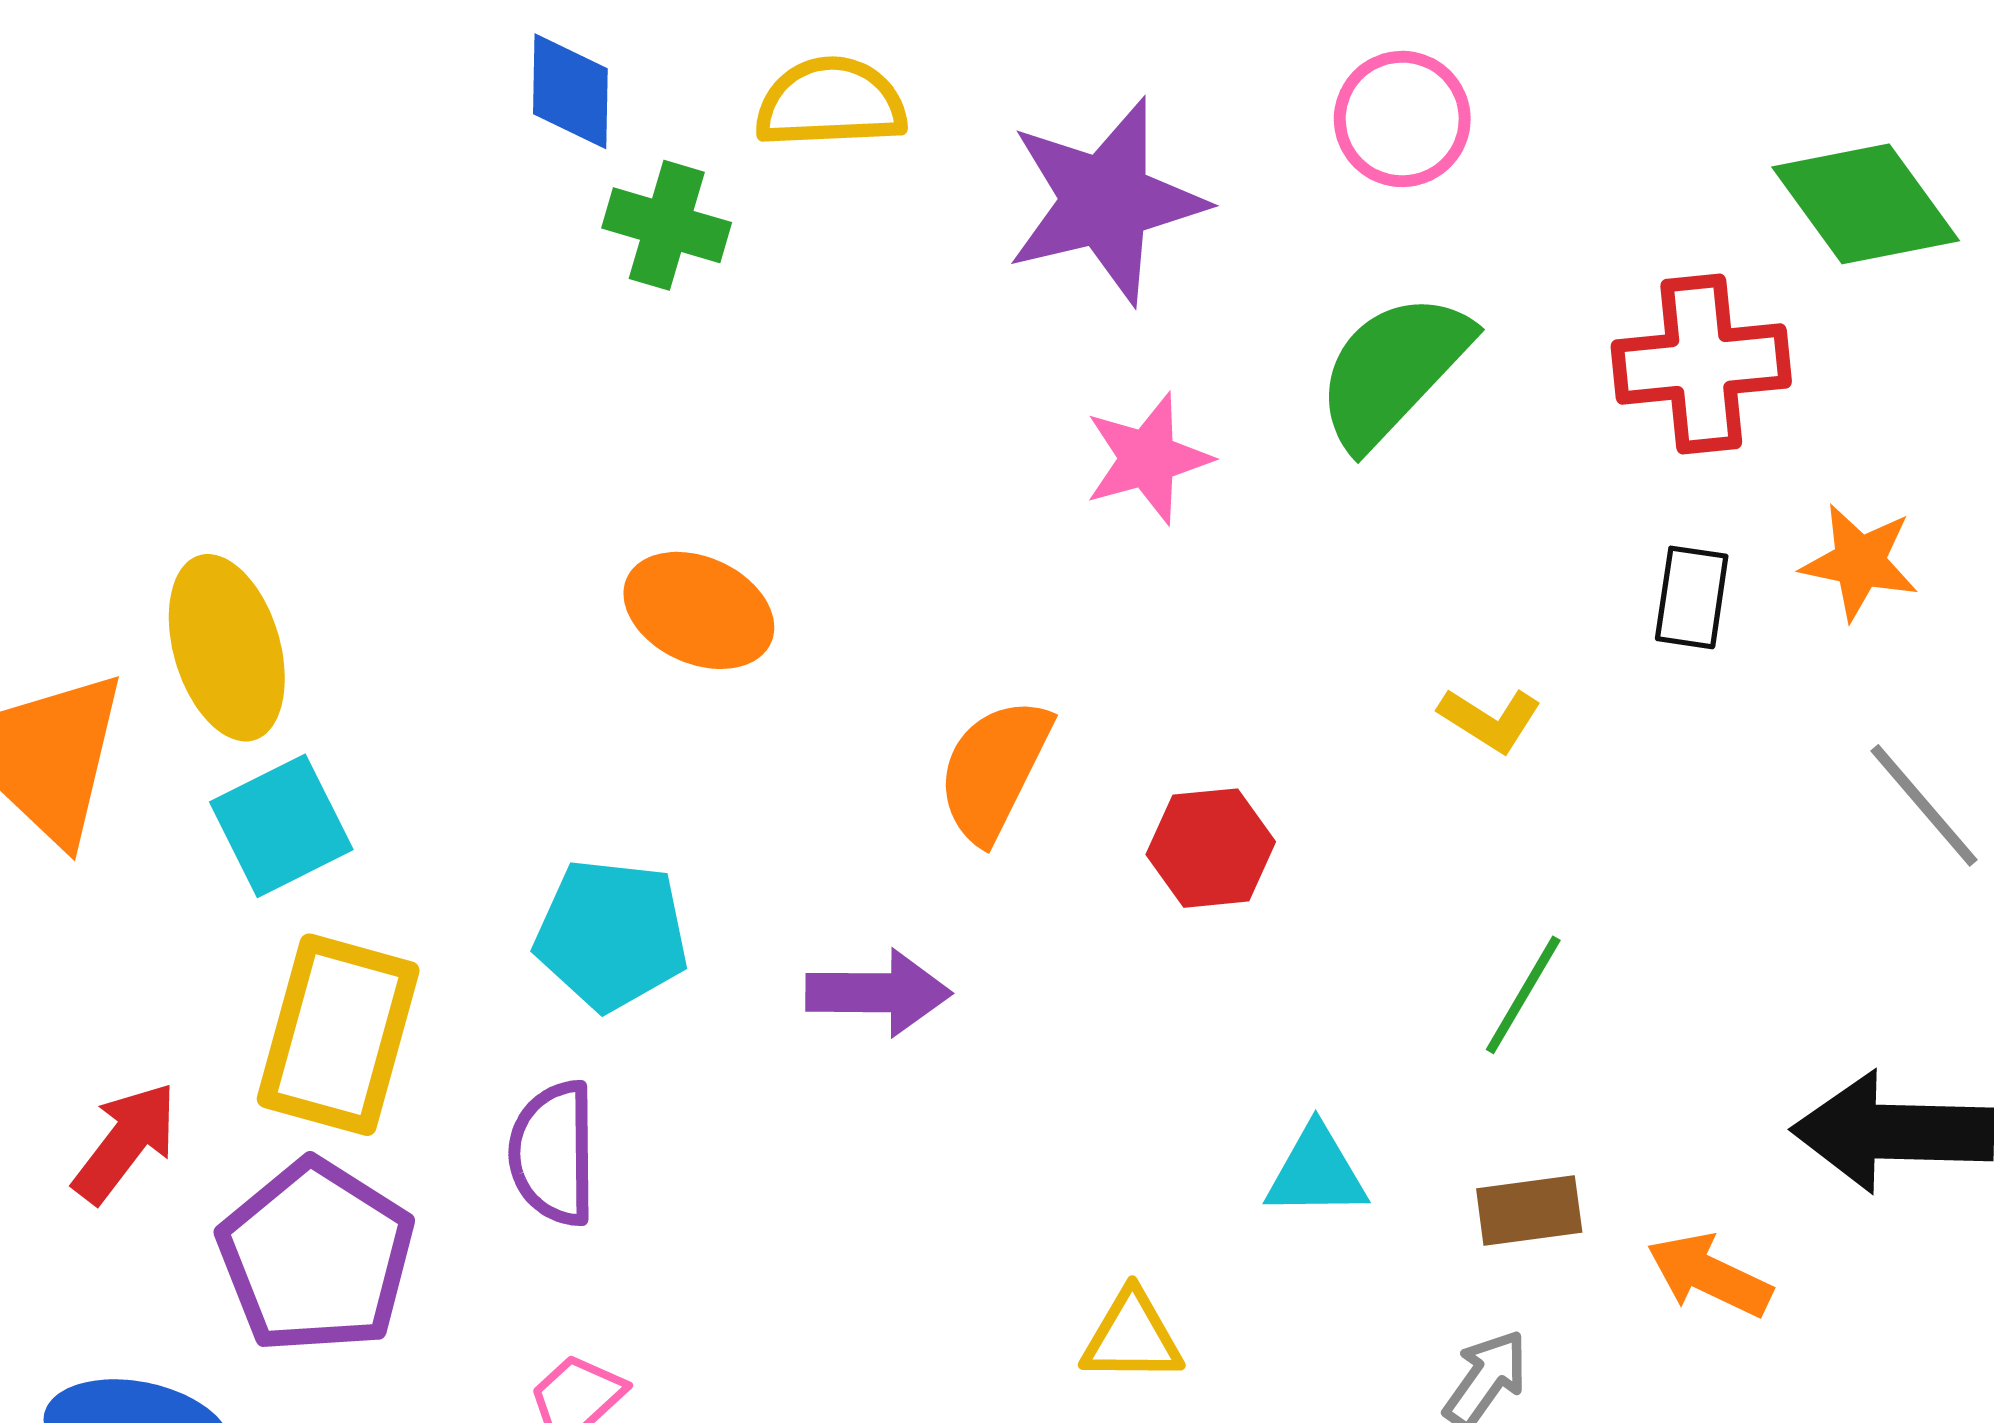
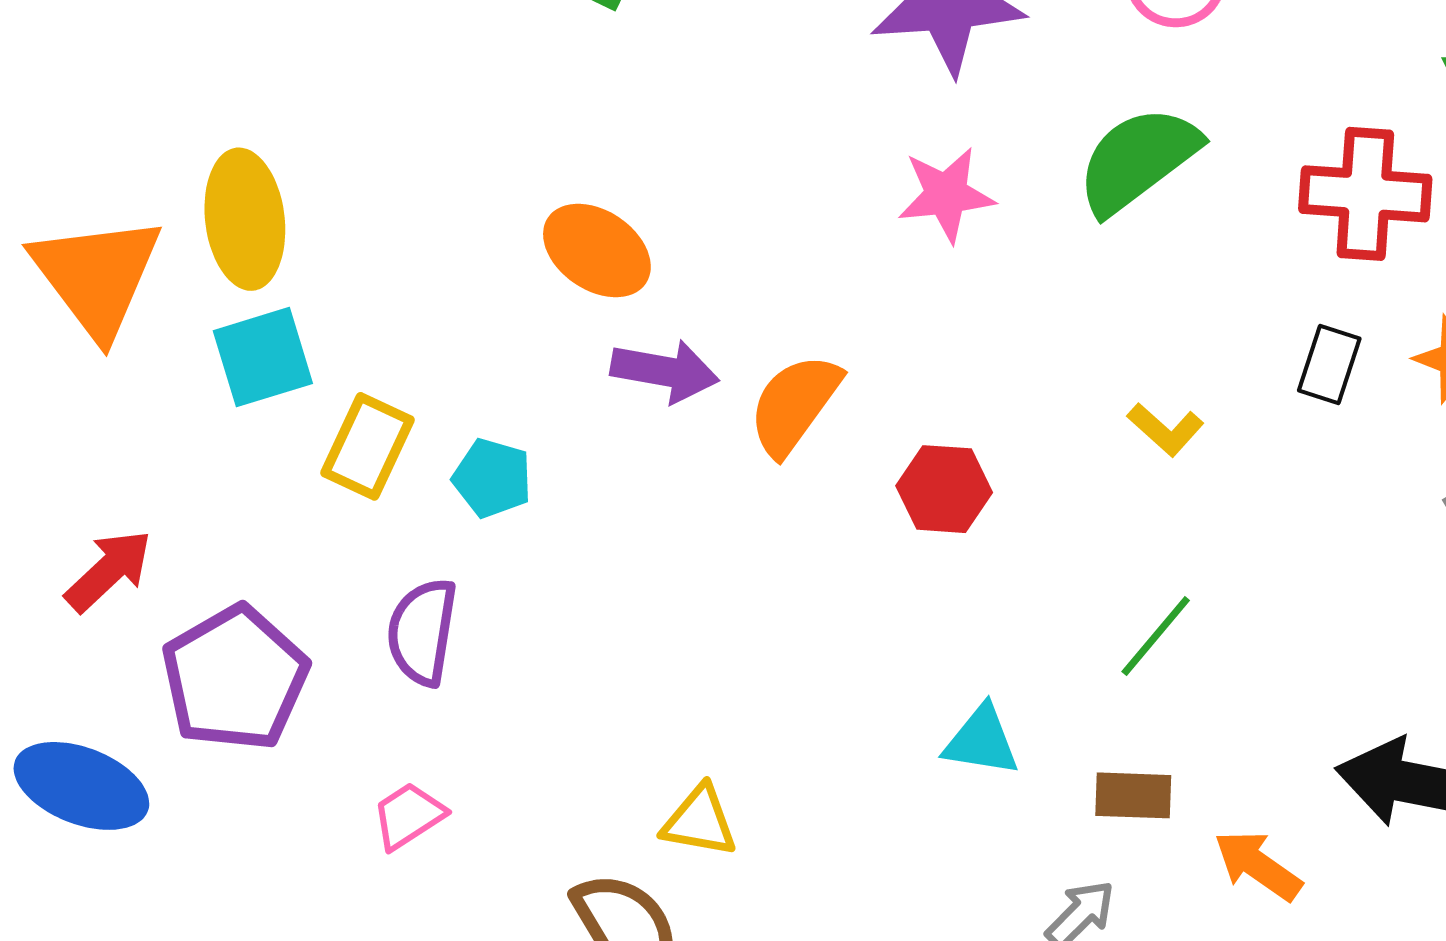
cyan pentagon: (611, 935) -> (492, 478), size x0.7
purple arrow: (878, 993) -> (665, 371), moved
yellow rectangle: (338, 1035) -> (367, 446), moved, size x0.7
yellow triangle: (1132, 1337) -> (700, 821), moved

